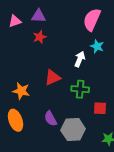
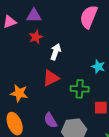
cyan star: (97, 46) -> (98, 67), moved
white arrow: (80, 59) -> (56, 52), moved

